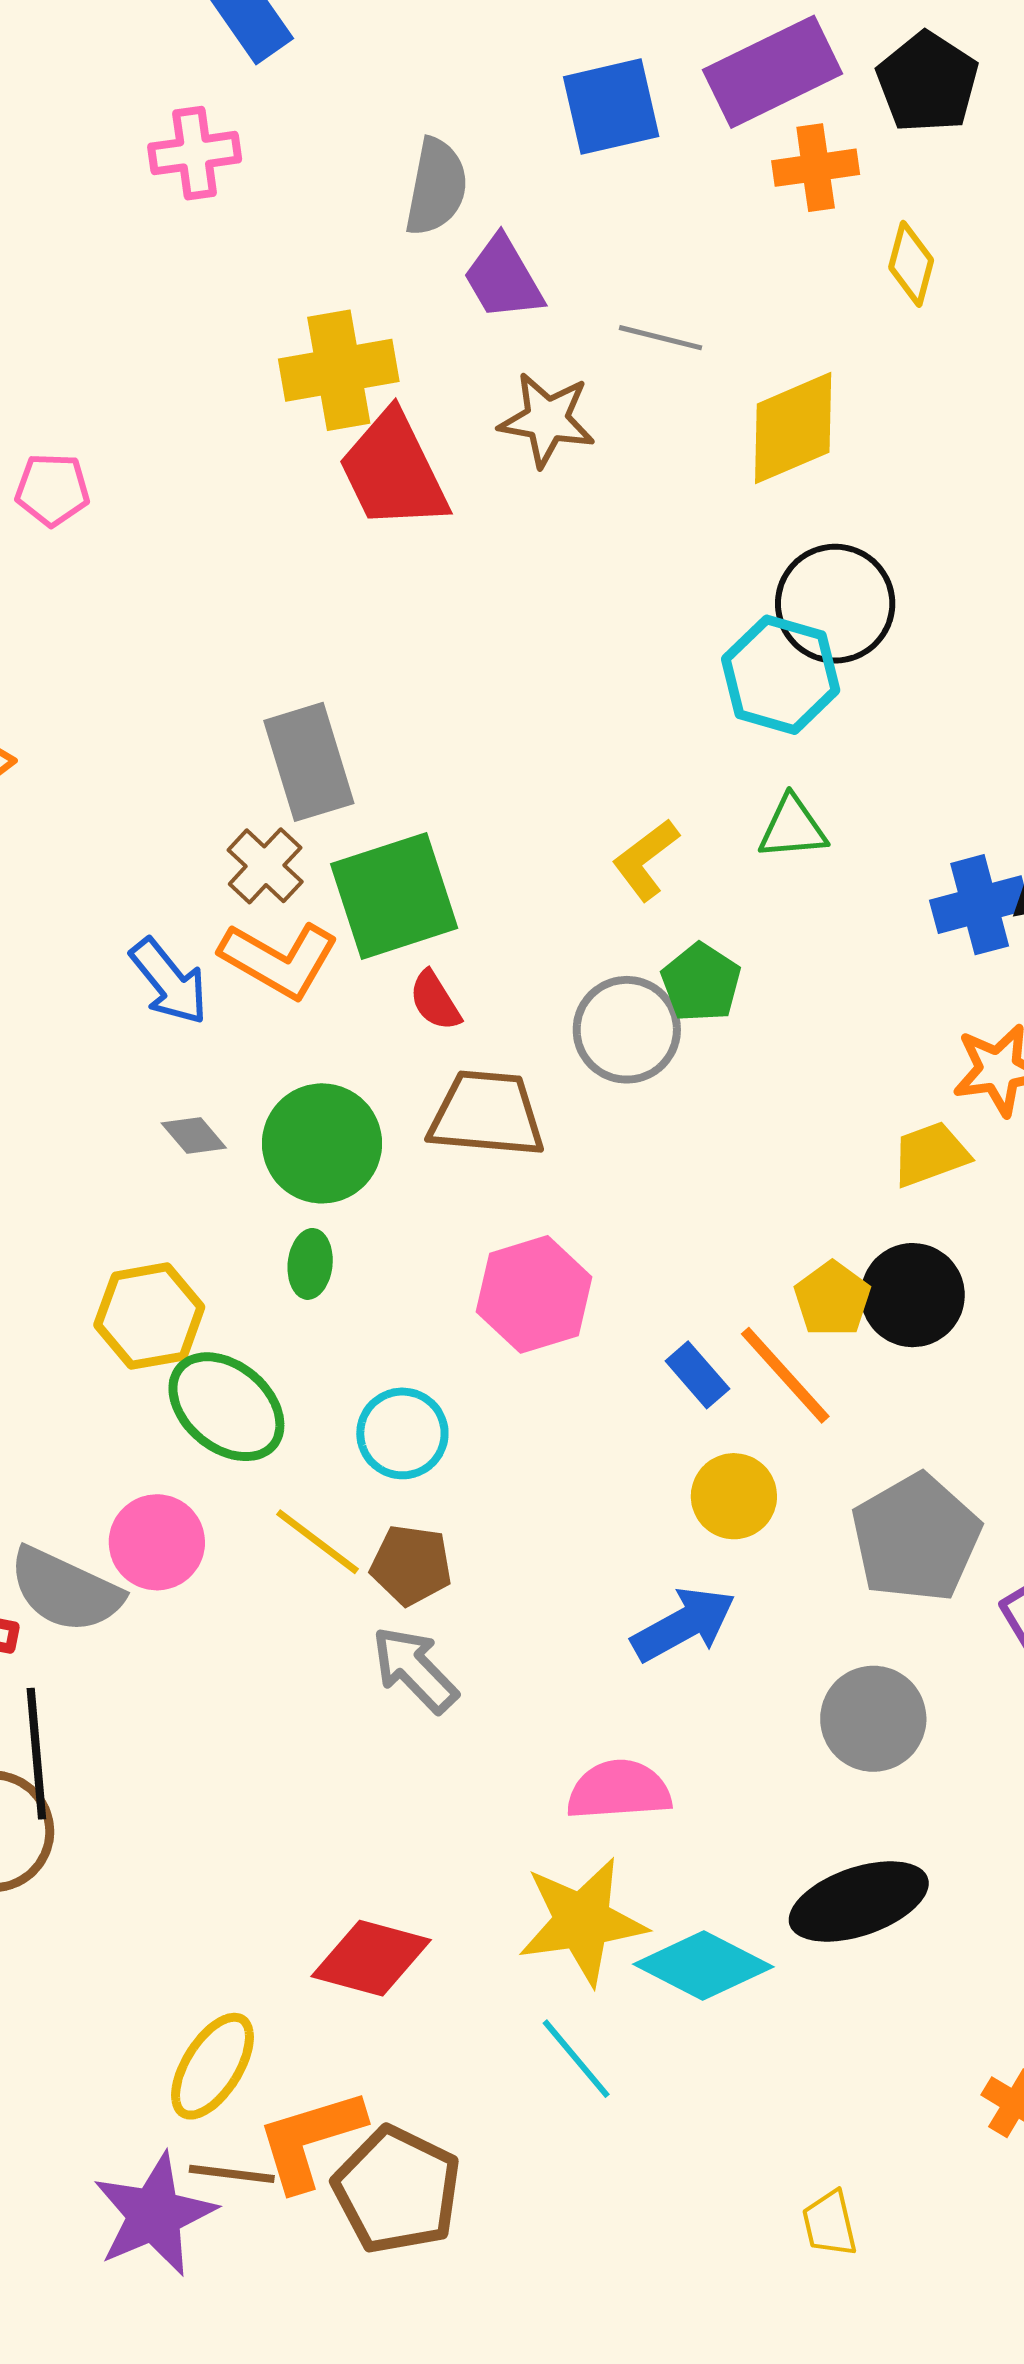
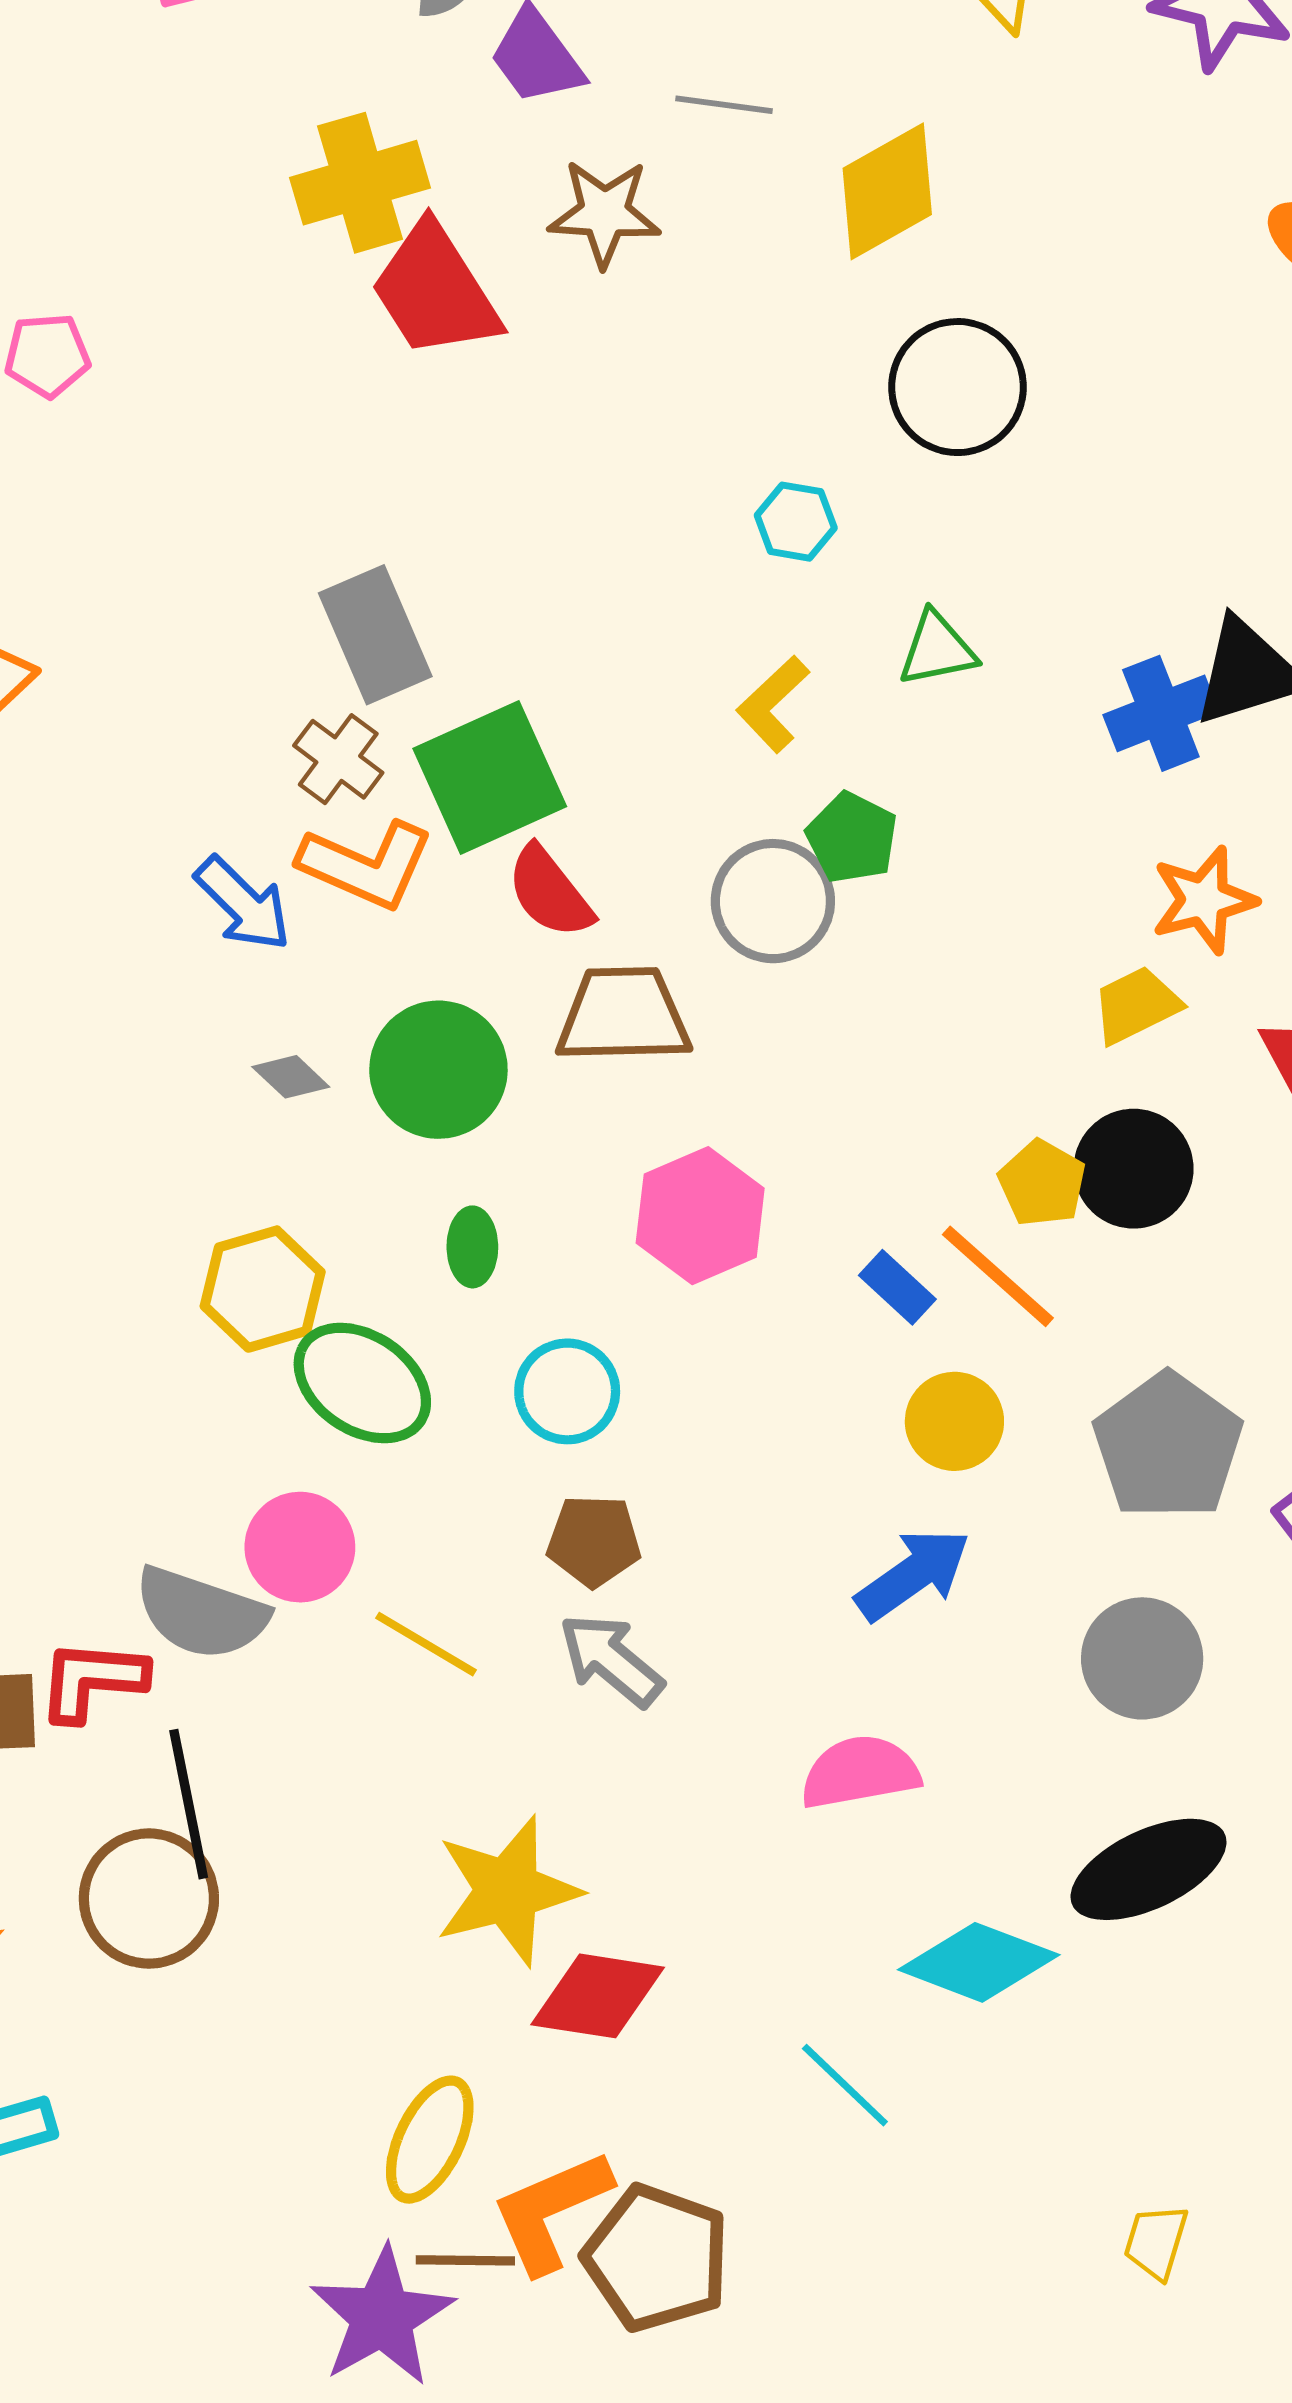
cyan hexagon: (781, 675) -> (796, 522), moved, size x0.6
red semicircle: (435, 1001) -> (550, 892), size x1.4
green ellipse: (310, 1264) -> (472, 1247), moved
yellow line: (318, 1542) -> (426, 1644), moved
yellow star: (582, 1921) -> (507, 1891), moved
yellow trapezoid: (830, 2224) -> (1156, 2242), turned 36

